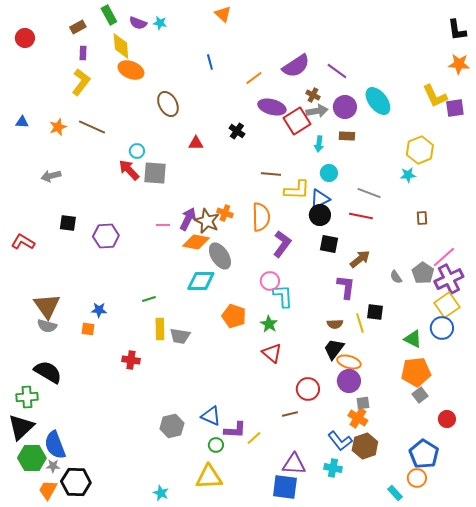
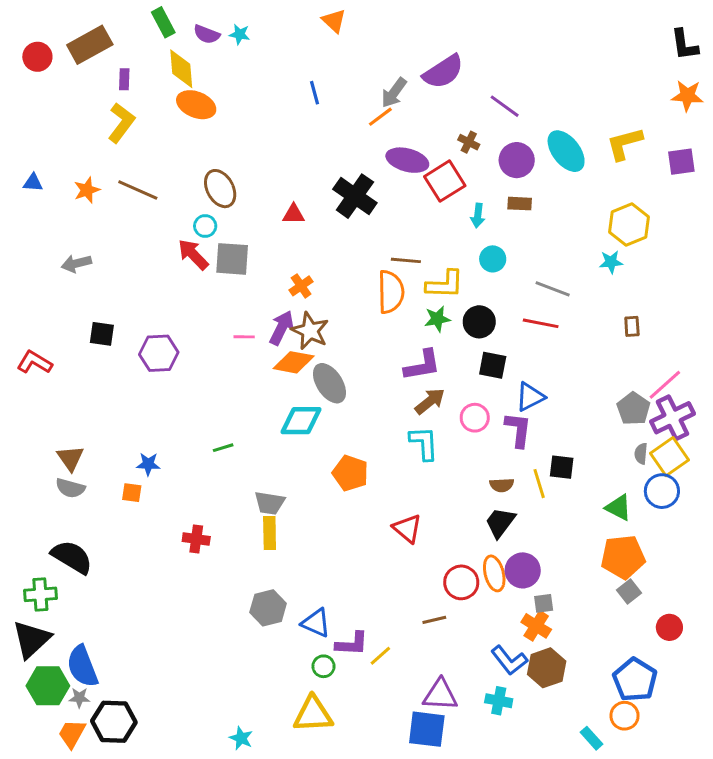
brown rectangle: (78, 27) -> (90, 45), moved, size x1.8
purple semicircle: (296, 66) -> (443, 72), moved
yellow L-shape: (435, 96) -> (624, 144), moved, turned 100
brown ellipse: (168, 104) -> (220, 189), moved
gray arrow: (317, 111) -> (394, 93), moved, turned 135
black cross: (237, 131) -> (355, 196), size x1.8
blue triangle: (320, 199) -> (530, 397), moved
orange cross: (225, 213) -> (301, 286), moved, turned 35
orange semicircle: (261, 217) -> (391, 292), moved
purple L-shape: (282, 244) -> (422, 365), turned 44
brown arrow: (360, 259) -> (430, 401), moved
gray semicircle: (396, 277) -> (641, 454), moved, turned 40
pink circle: (270, 281) -> (475, 418), moved
brown triangle: (47, 306) -> (70, 458), size x0.7
green star: (269, 324) -> (437, 319), moved, turned 30
yellow rectangle: (160, 329) -> (270, 533), moved
orange ellipse: (349, 362) -> (494, 573), moved, turned 60
gray hexagon: (172, 426) -> (268, 608), moved

